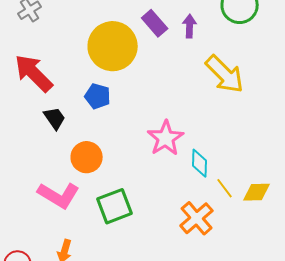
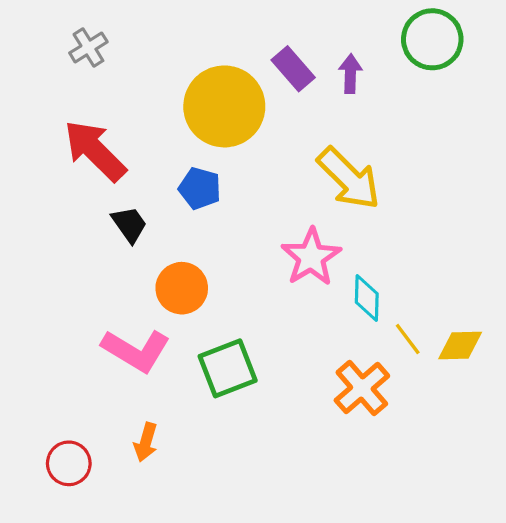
yellow arrow: (225, 74) -> (349, 178), moved

